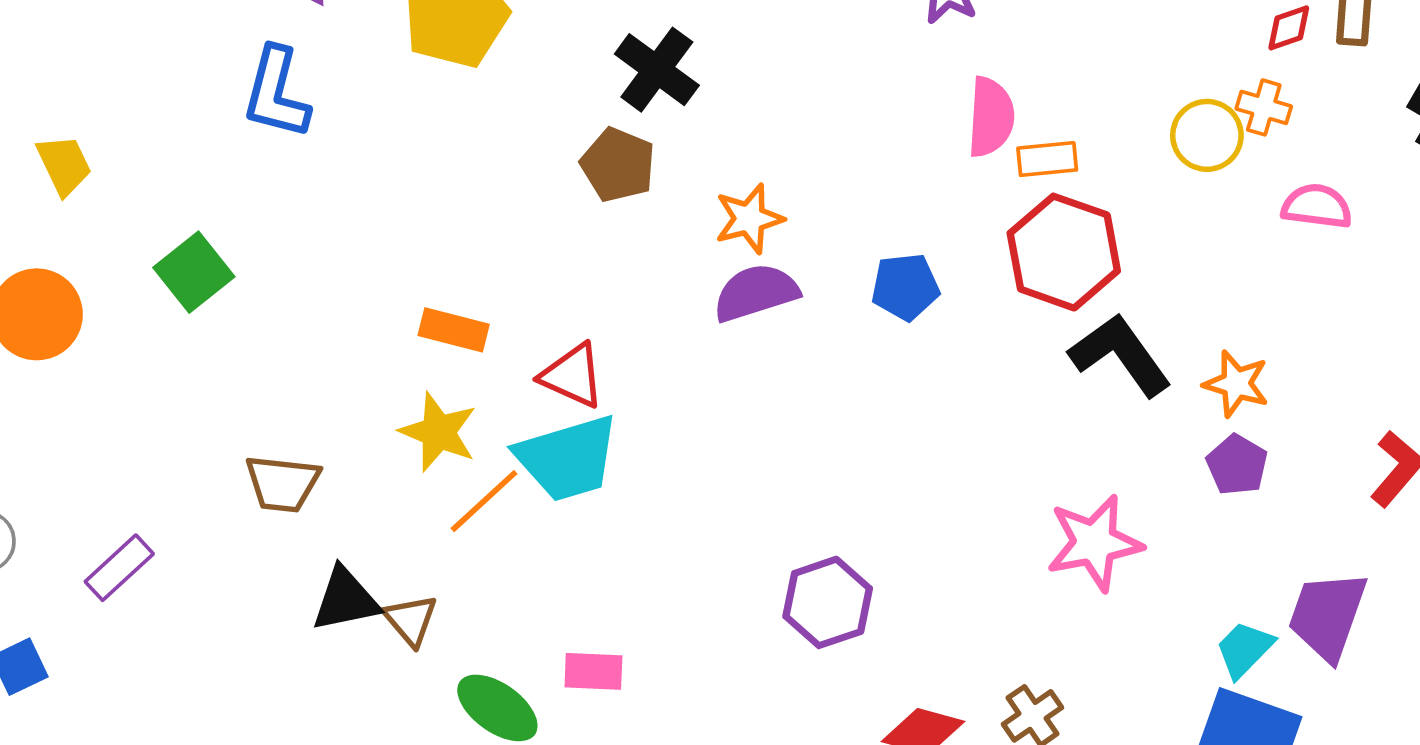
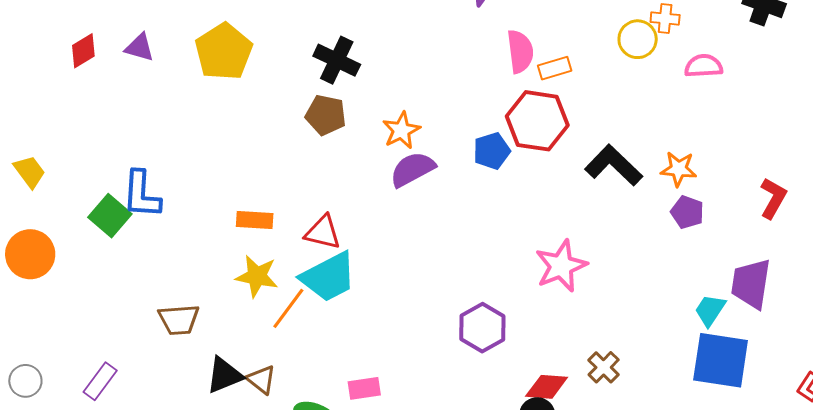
blue L-shape: (276, 93) -> (141, 194), moved
red hexagon: (1064, 252) -> (537, 121), moved
pink star: (1094, 543) -> (561, 266), moved

